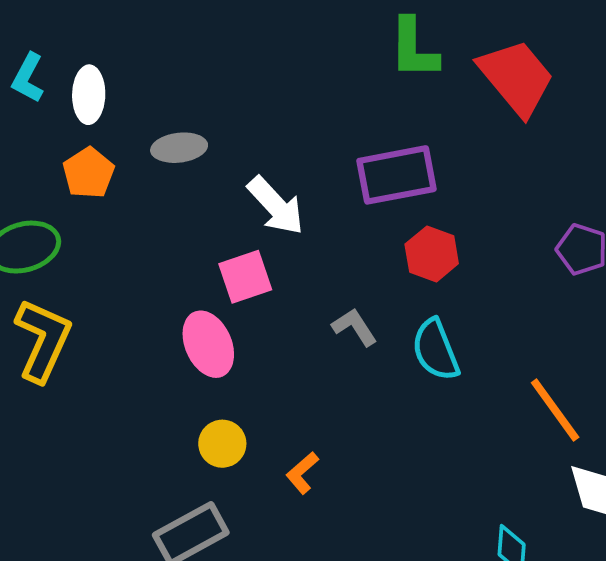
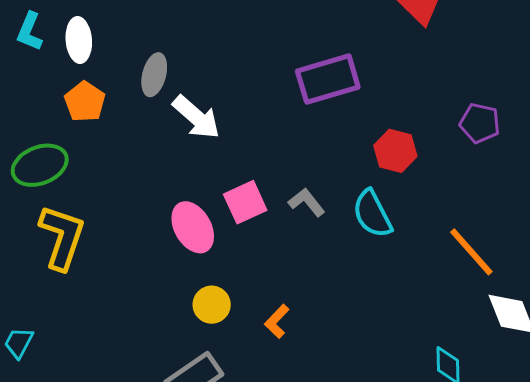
gray ellipse: (179, 148) -> (154, 75), turned -63
white arrow: (276, 206) -> (196, 117), moved
red hexagon: (432, 254) -> (395, 151), moved
pink square: (245, 277) -> (245, 202), moved

